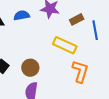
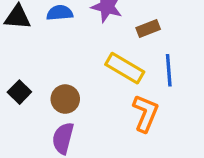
blue line: (95, 30) -> (169, 70), moved

